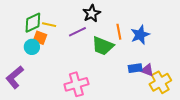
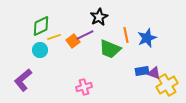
yellow line: (49, 25) -> (54, 37), moved, turned -32
orange square: (40, 38) -> (73, 41), moved, turned 32
pink cross: (76, 84) -> (84, 87), size x0.7

